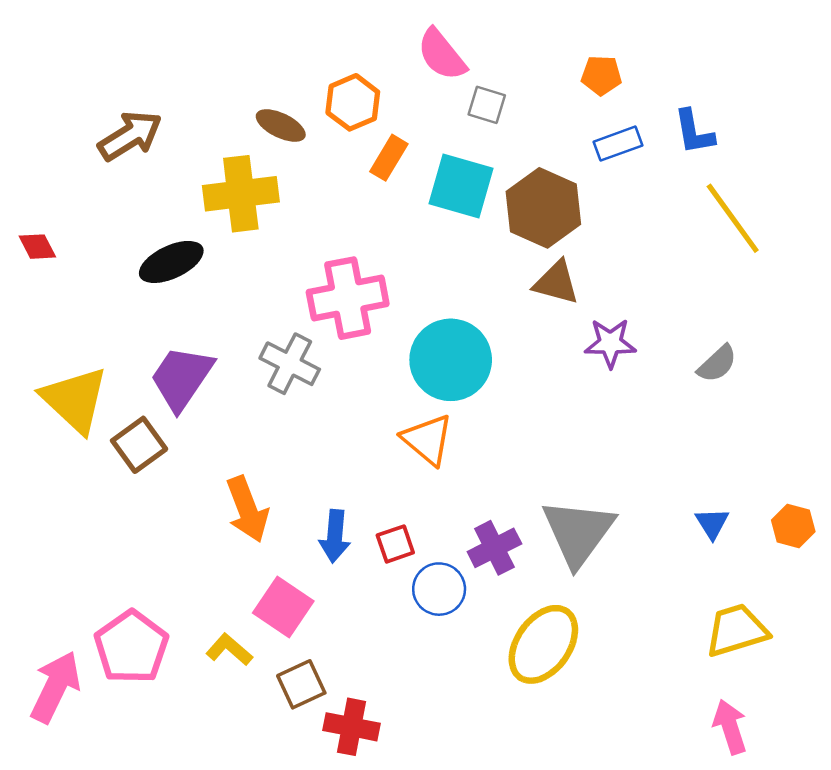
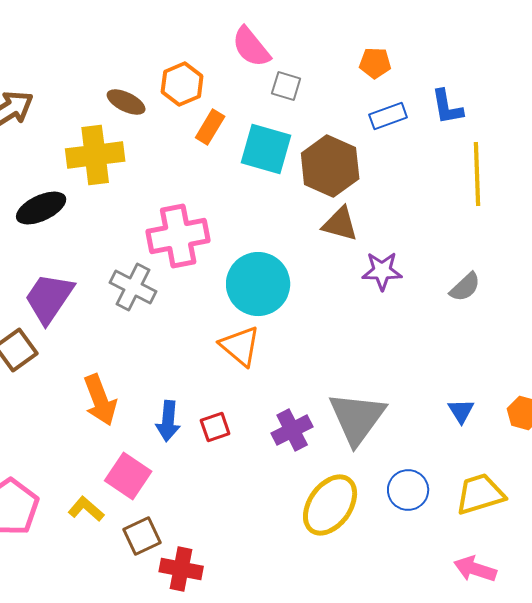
yellow line: (733, 218) -> (477, 174), turned 34
blue circle: (439, 589) -> (408, 490), moved
pink arrow: (730, 727) -> (475, 569), turned -54

